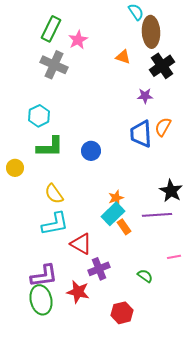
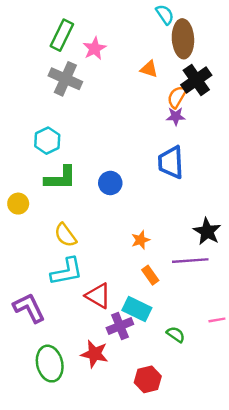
orange semicircle: (163, 127) -> (177, 97), moved
cyan rectangle: (113, 214) -> (137, 309), moved, turned 70
pink line: (174, 257) -> (217, 320), moved
purple L-shape: (44, 276) -> (29, 308), moved, turned -108

